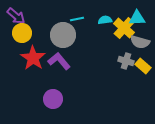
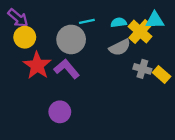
gray semicircle: (140, 42) -> (120, 47), moved, turned -42

